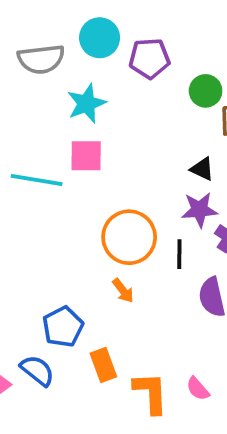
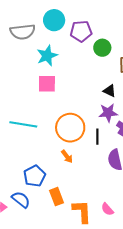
green circle: (206, 91) -> (102, 48), moved
cyan line: (37, 180) -> (23, 124), moved

